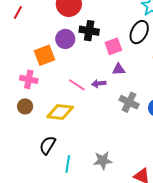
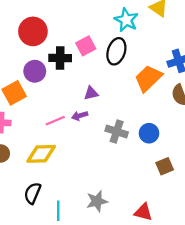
pink square: (113, 46) -> (86, 46), moved
purple triangle: (119, 69) -> (91, 93), moved
pink line: (77, 85) -> (55, 121), turned -48

